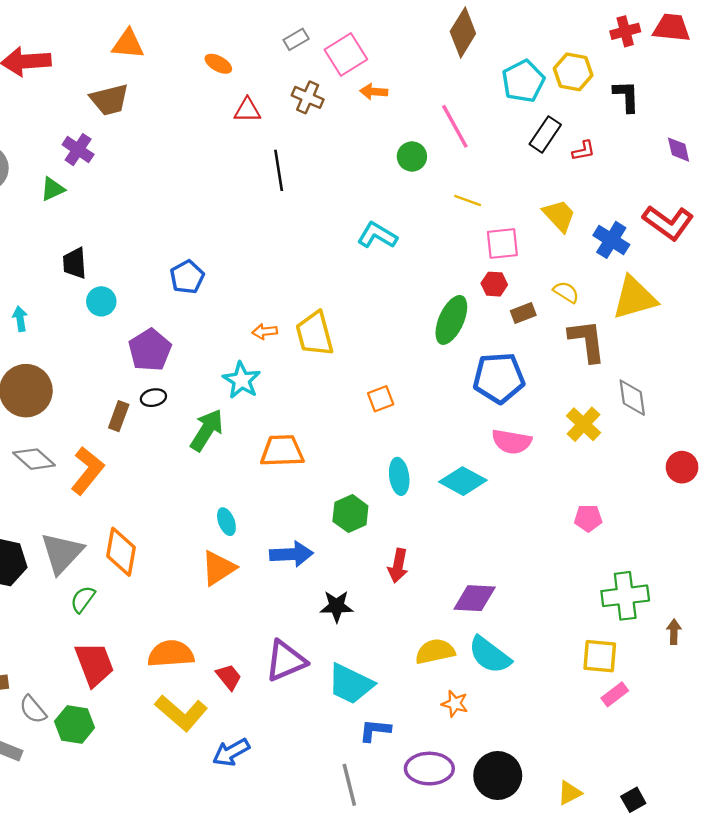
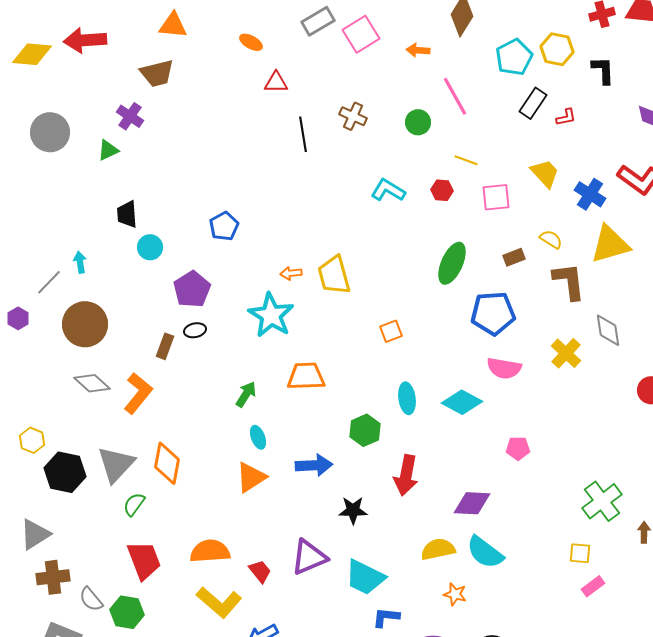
gray rectangle: (296, 39) -> (318, 21), size x1.5
orange arrow: (374, 92) -> (418, 50), moved
brown cross: (308, 97) -> (353, 116), moved
red hexagon: (494, 284) -> (442, 190), moved
cyan star: (242, 380) -> (271, 315), size x1.4
green arrow: (207, 430) -> (246, 394), moved, size x0.7
pink pentagon: (588, 518) -> (518, 448), moved
red arrow: (398, 566) -> (406, 475), size x1.4
green cross: (625, 596) -> (602, 501), turned -30
yellow square: (600, 656) -> (580, 553), size x0.7

